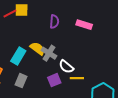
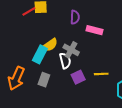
pink rectangle: (84, 25) -> (94, 30), moved
yellow semicircle: (37, 49) -> (50, 45), moved, turned 112
white semicircle: (66, 67) -> (65, 61), moved, turned -140

